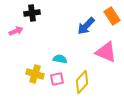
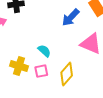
cyan semicircle: (60, 59) -> (44, 51), turned 32

